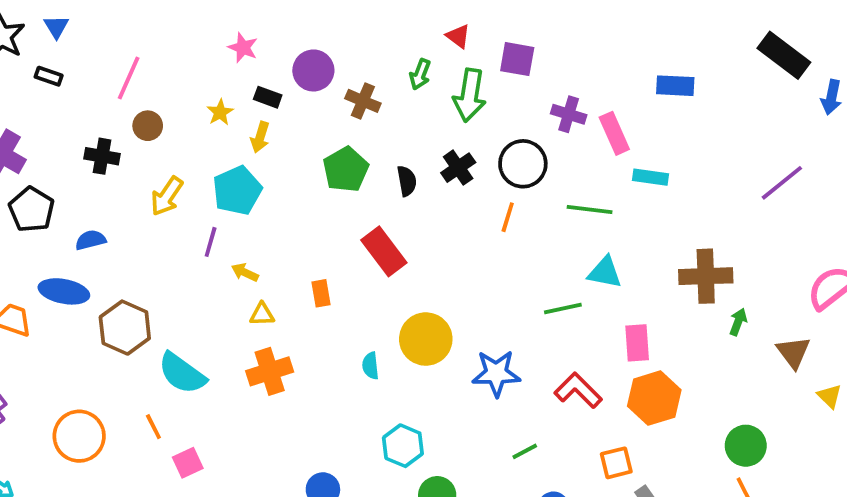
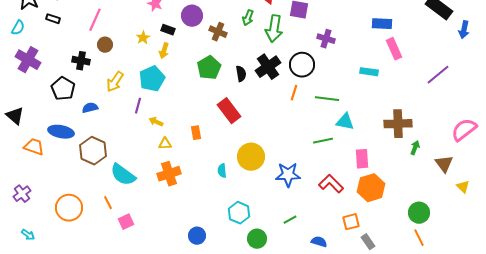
pink rectangle: (614, 133) -> (394, 49), moved
black cross: (458, 168) -> (268, 67), size x1.4
black pentagon: (32, 210) -> (63, 89), moved
green line: (590, 210) -> (327, 99), moved
blue semicircle: (91, 240) -> (90, 108), moved
green line: (525, 451) -> (290, 220), moved

